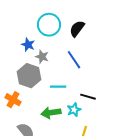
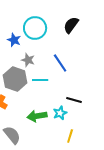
black semicircle: (77, 29) -> (71, 25), moved
blue star: (28, 45) -> (14, 40), moved
cyan line: (58, 87) -> (40, 80), moved

